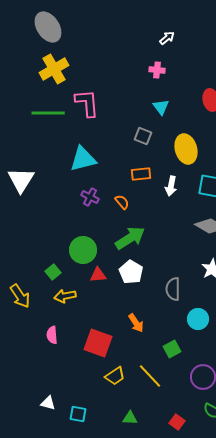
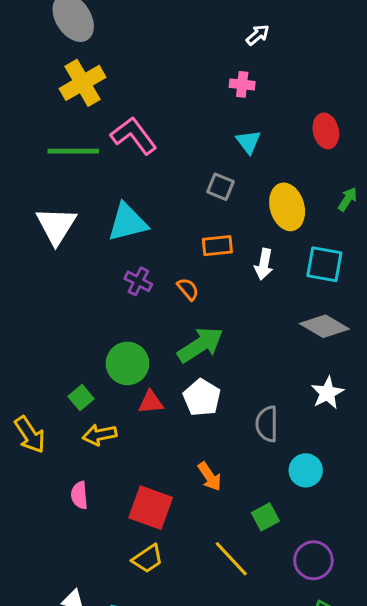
pink L-shape: (87, 103) -> (134, 136), turned -32
white triangle: (21, 180) -> (56, 226), moved
yellow trapezoid: (115, 376) -> (148, 559), moved

